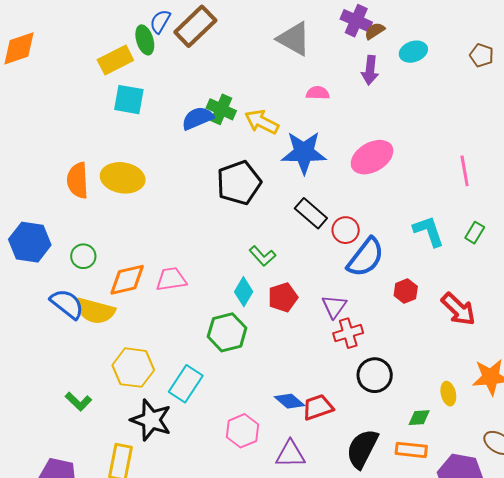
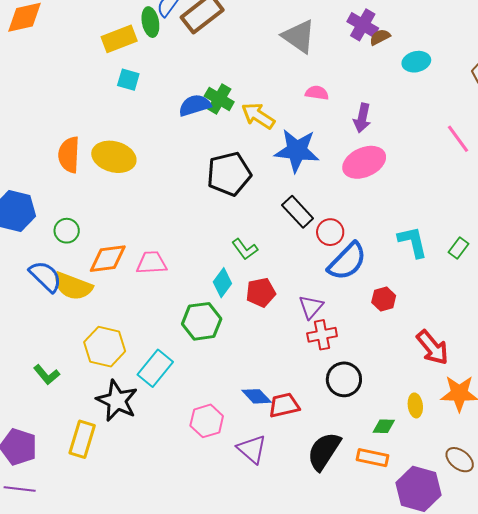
purple arrow: (370, 70) -> (362, 118), moved
cyan square: (129, 100) -> (128, 80), size x0.7
pink line: (465, 171) -> (458, 139), moved, turned -32
red arrow: (458, 309) -> (432, 347), moved
purple triangle: (290, 454) -> (252, 449), turned 36

